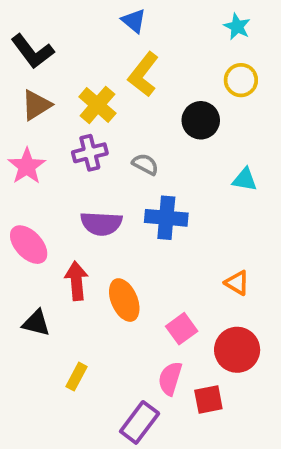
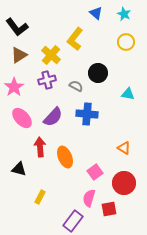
blue triangle: (134, 21) -> (96, 13), moved
black circle: (201, 120) -> (98, 73), moved
purple semicircle: (101, 224) -> (53, 117), turned -50
pink ellipse: (29, 245) -> (22, 118), moved

